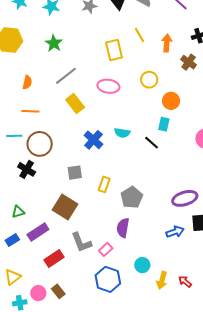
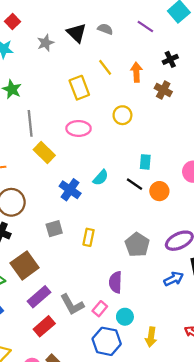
gray line: (66, 76) -> (30, 123), turned -50
orange circle: (171, 101) -> (159, 191), moved
cyan semicircle: (122, 133) -> (101, 178), turned -49
gray pentagon: (132, 197) -> (137, 245), moved
brown square: (65, 207) -> (25, 265), moved, turned 30
purple rectangle: (38, 232) -> (39, 297), moved
cyan circle: (142, 265) -> (125, 317), moved
yellow arrow: (162, 280) -> (151, 337), moved

